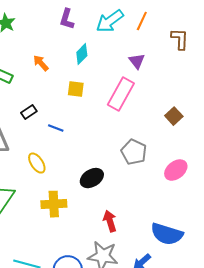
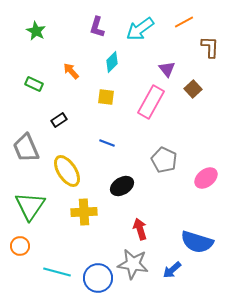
orange line: (142, 21) -> (184, 22), moved, turned 36
brown square: (174, 116) -> (193, 89), moved
blue line: (56, 128) -> (107, 143), moved
yellow ellipse: (37, 163) -> (67, 171), size x1.5

